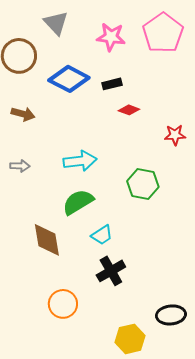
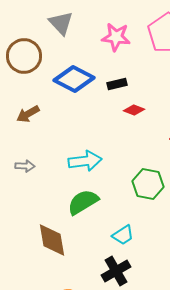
brown arrow: (23, 114) -> (28, 114), turned 135
cyan trapezoid: (102, 235) -> (123, 235), moved

